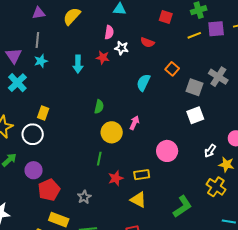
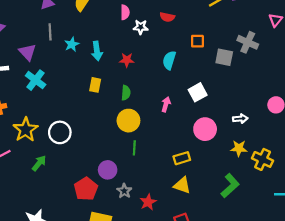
red star: (103, 58) -> (127, 60), moved
cyan star: (41, 61) -> (72, 44), moved
orange square: (172, 69) -> (197, 41), turned -32
yellow rectangle: (43, 113) -> (95, 85), moved
white square: (195, 115) -> (198, 92), moved
yellow circle: (112, 132) -> (128, 121), moved
white arrow: (210, 151) -> (240, 119), moved, turned -120
yellow star: (226, 165) -> (239, 148), moved
purple circle: (34, 170) -> (108, 170), moved
red star: (116, 178) -> (148, 202), moved

